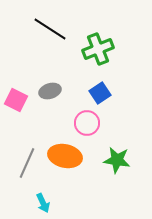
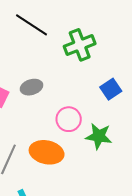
blue square: (100, 93) -> (111, 89), moved
green star: (117, 160) -> (99, 136), moved

